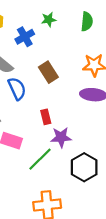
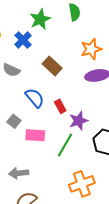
green star: (49, 20) -> (40, 19), size x1.5
blue semicircle: (17, 89) -> (35, 98), moved

